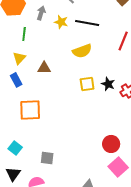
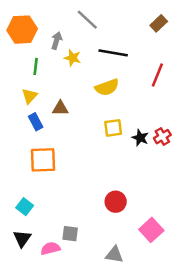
yellow star: (61, 22) -> (73, 58), moved
blue rectangle: (16, 80) -> (36, 122), moved
black star: (108, 84) -> (140, 138), moved
red circle: (111, 144) -> (116, 202), moved
gray square: (47, 158) -> (70, 234), moved

